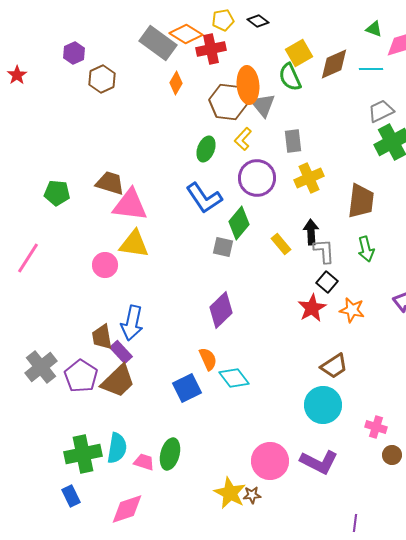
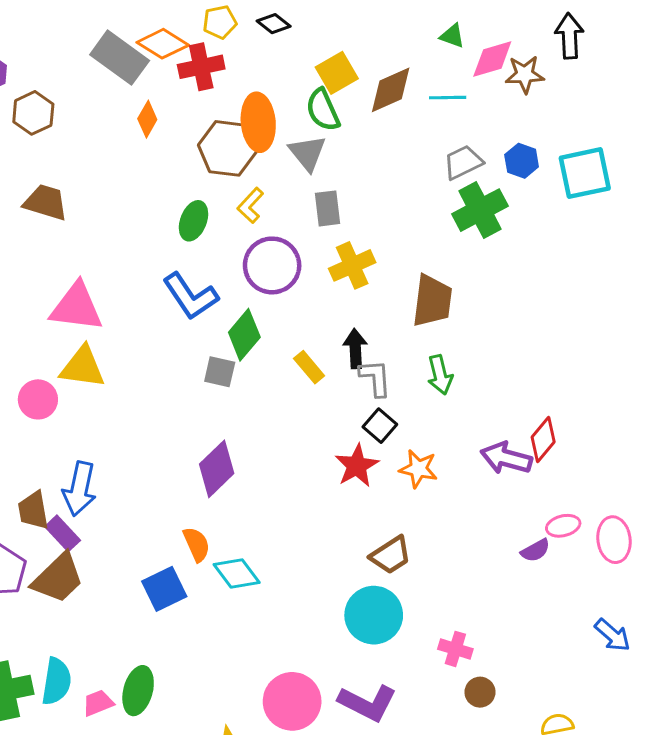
gray triangle: (263, 105) -> (307, 153), moved
brown trapezoid: (110, 183) -> (46, 202), moved
pink trapezoid: (144, 462) -> (98, 703), turned -40

